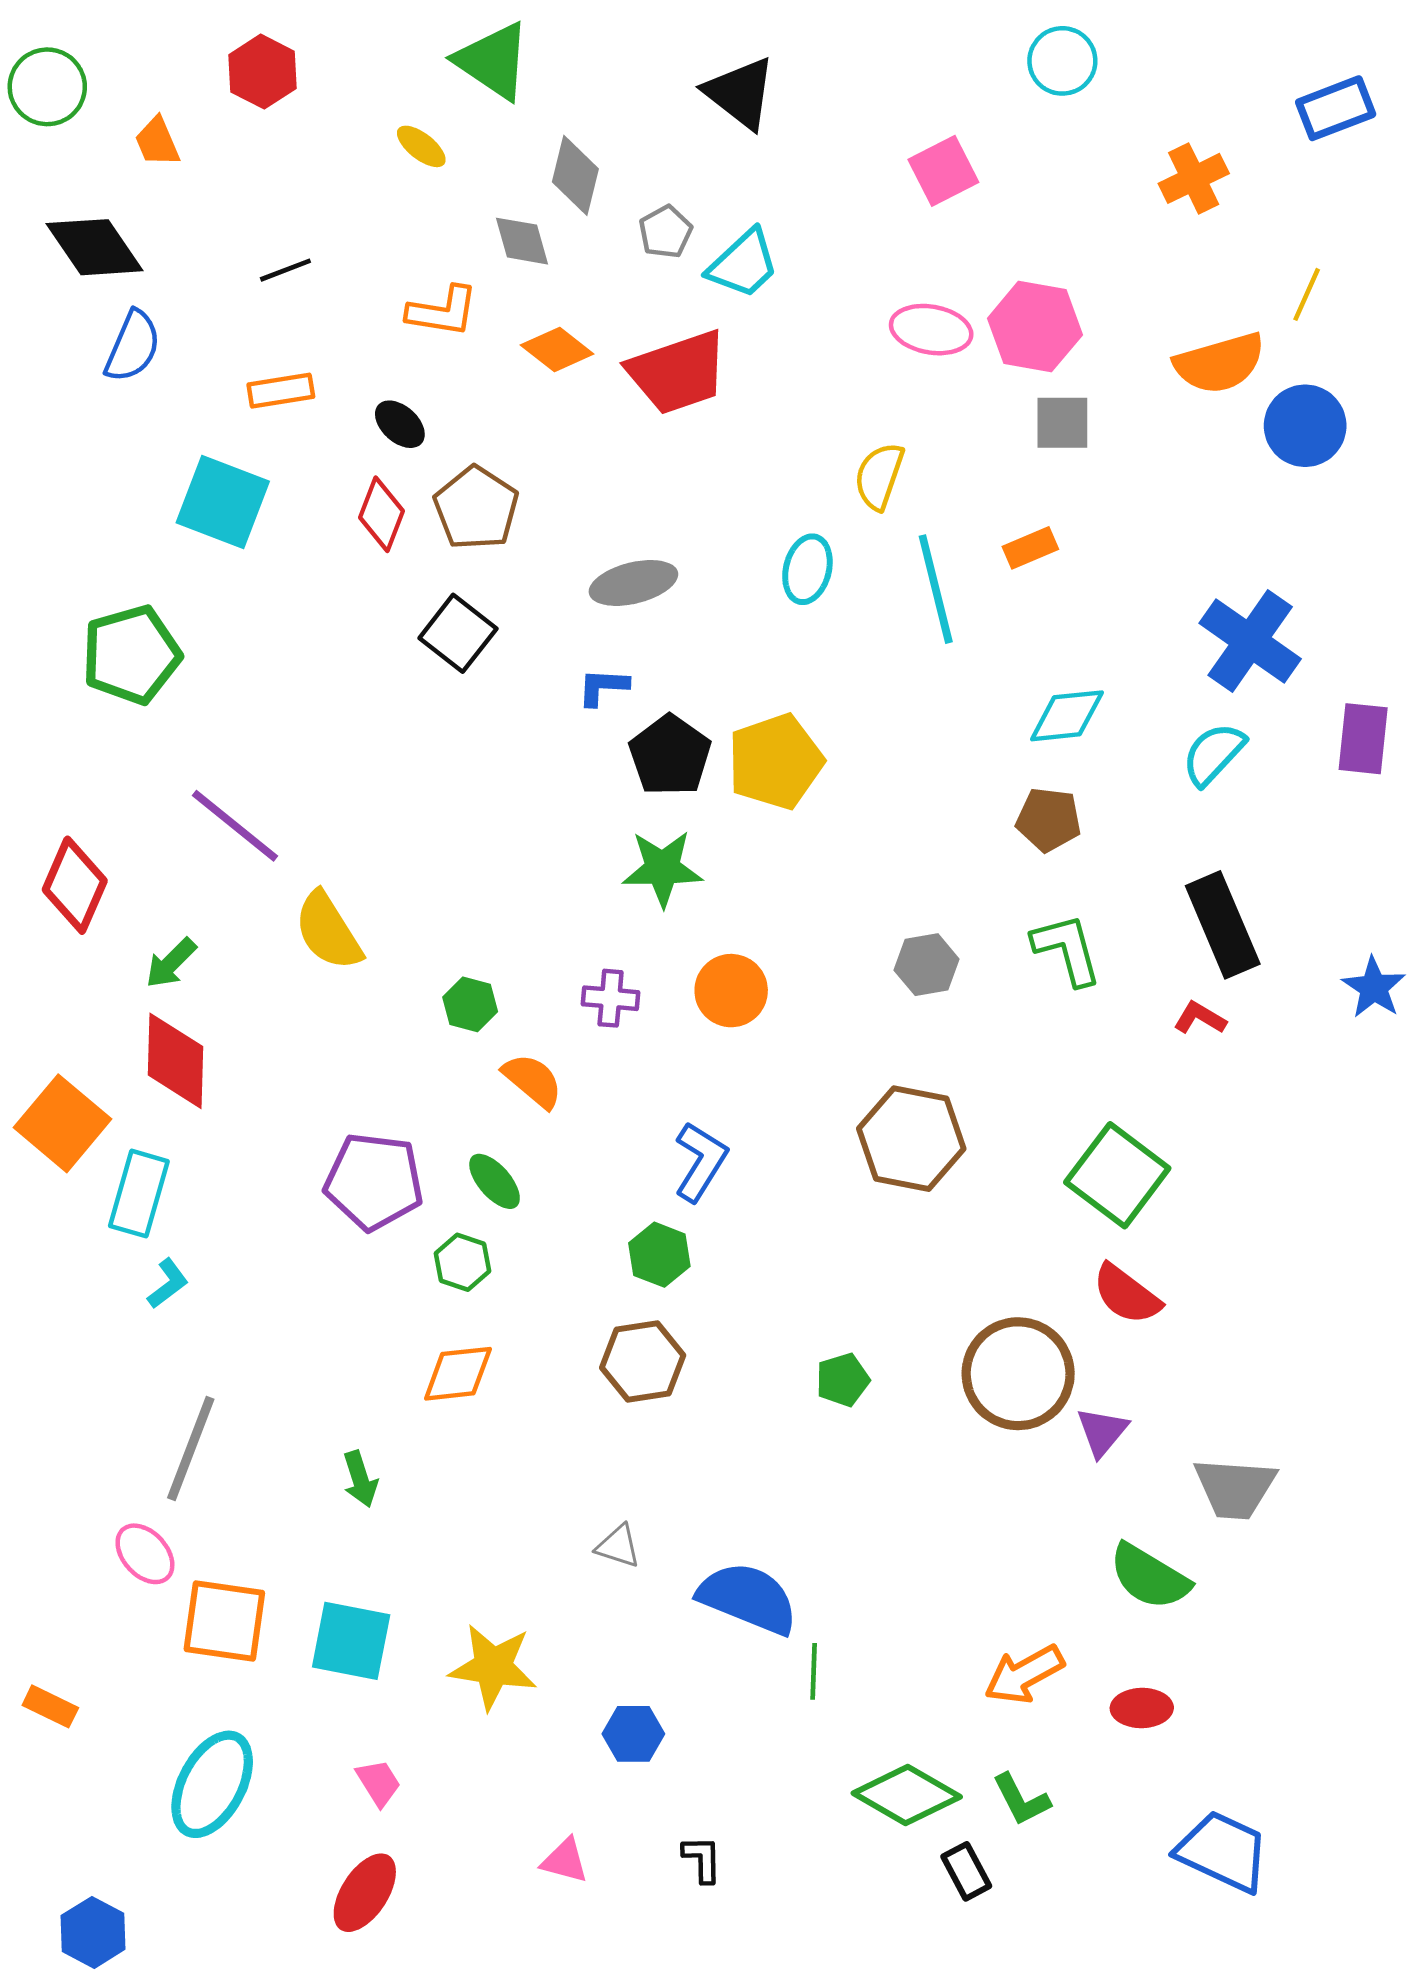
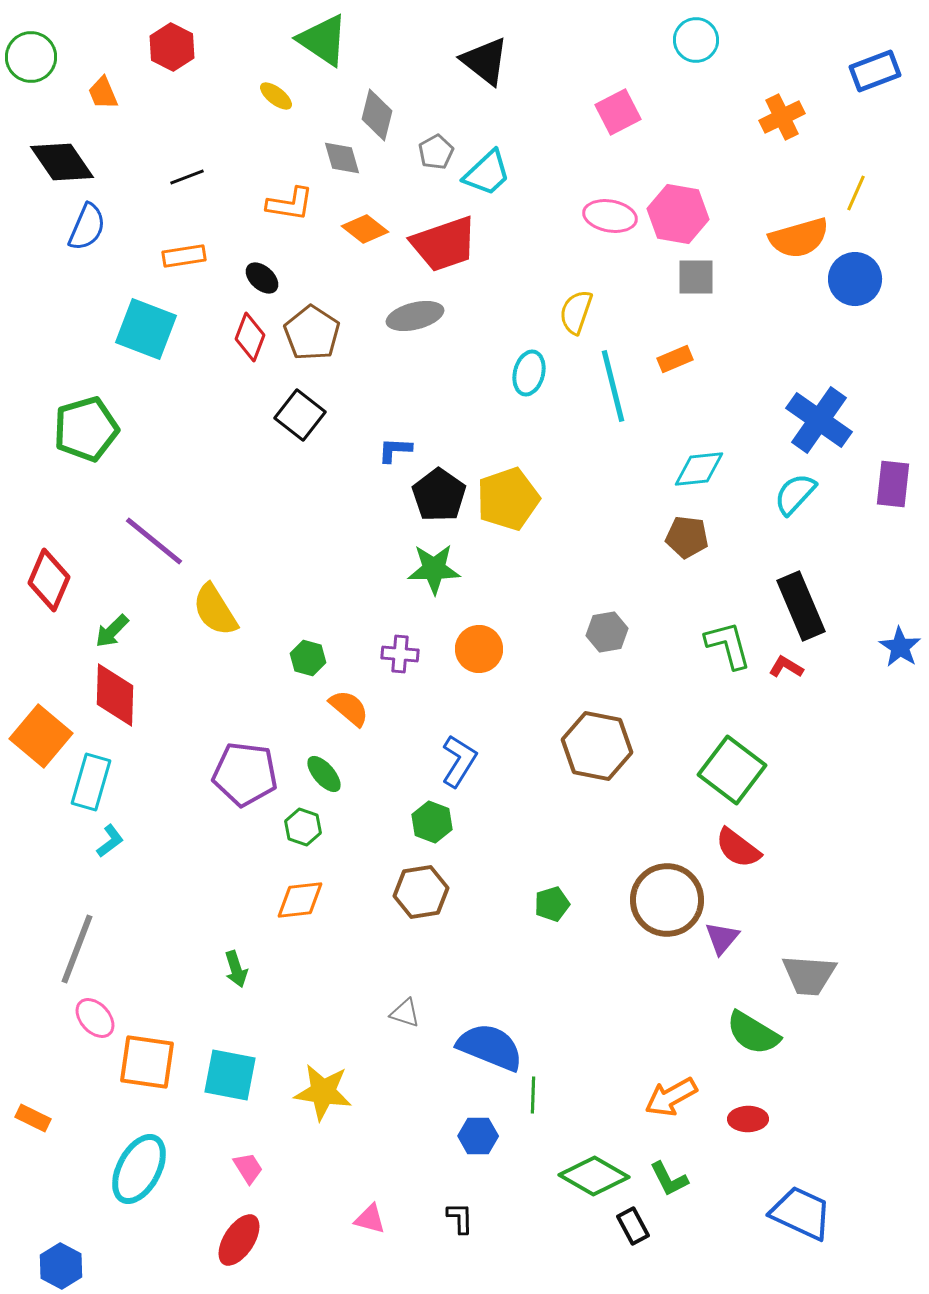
gray ellipse: (633, 583) -> (415, 316), moved
green L-shape: (1067, 949) -> (728, 645), moved
gray line: (191, 1449) -> (77, 949), moved
blue hexagon: (633, 1734) -> (478, 1136), moved

